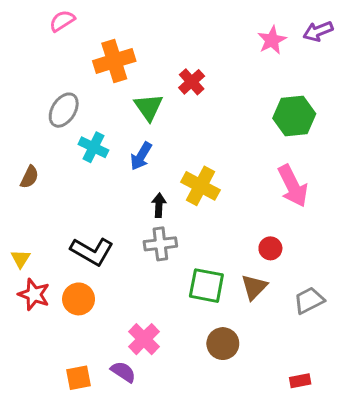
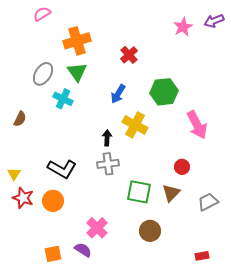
green triangle: (148, 107) -> (77, 72), moved
green hexagon: (294, 116) -> (164, 92), moved
blue arrow: (141, 156) -> (118, 94), moved

